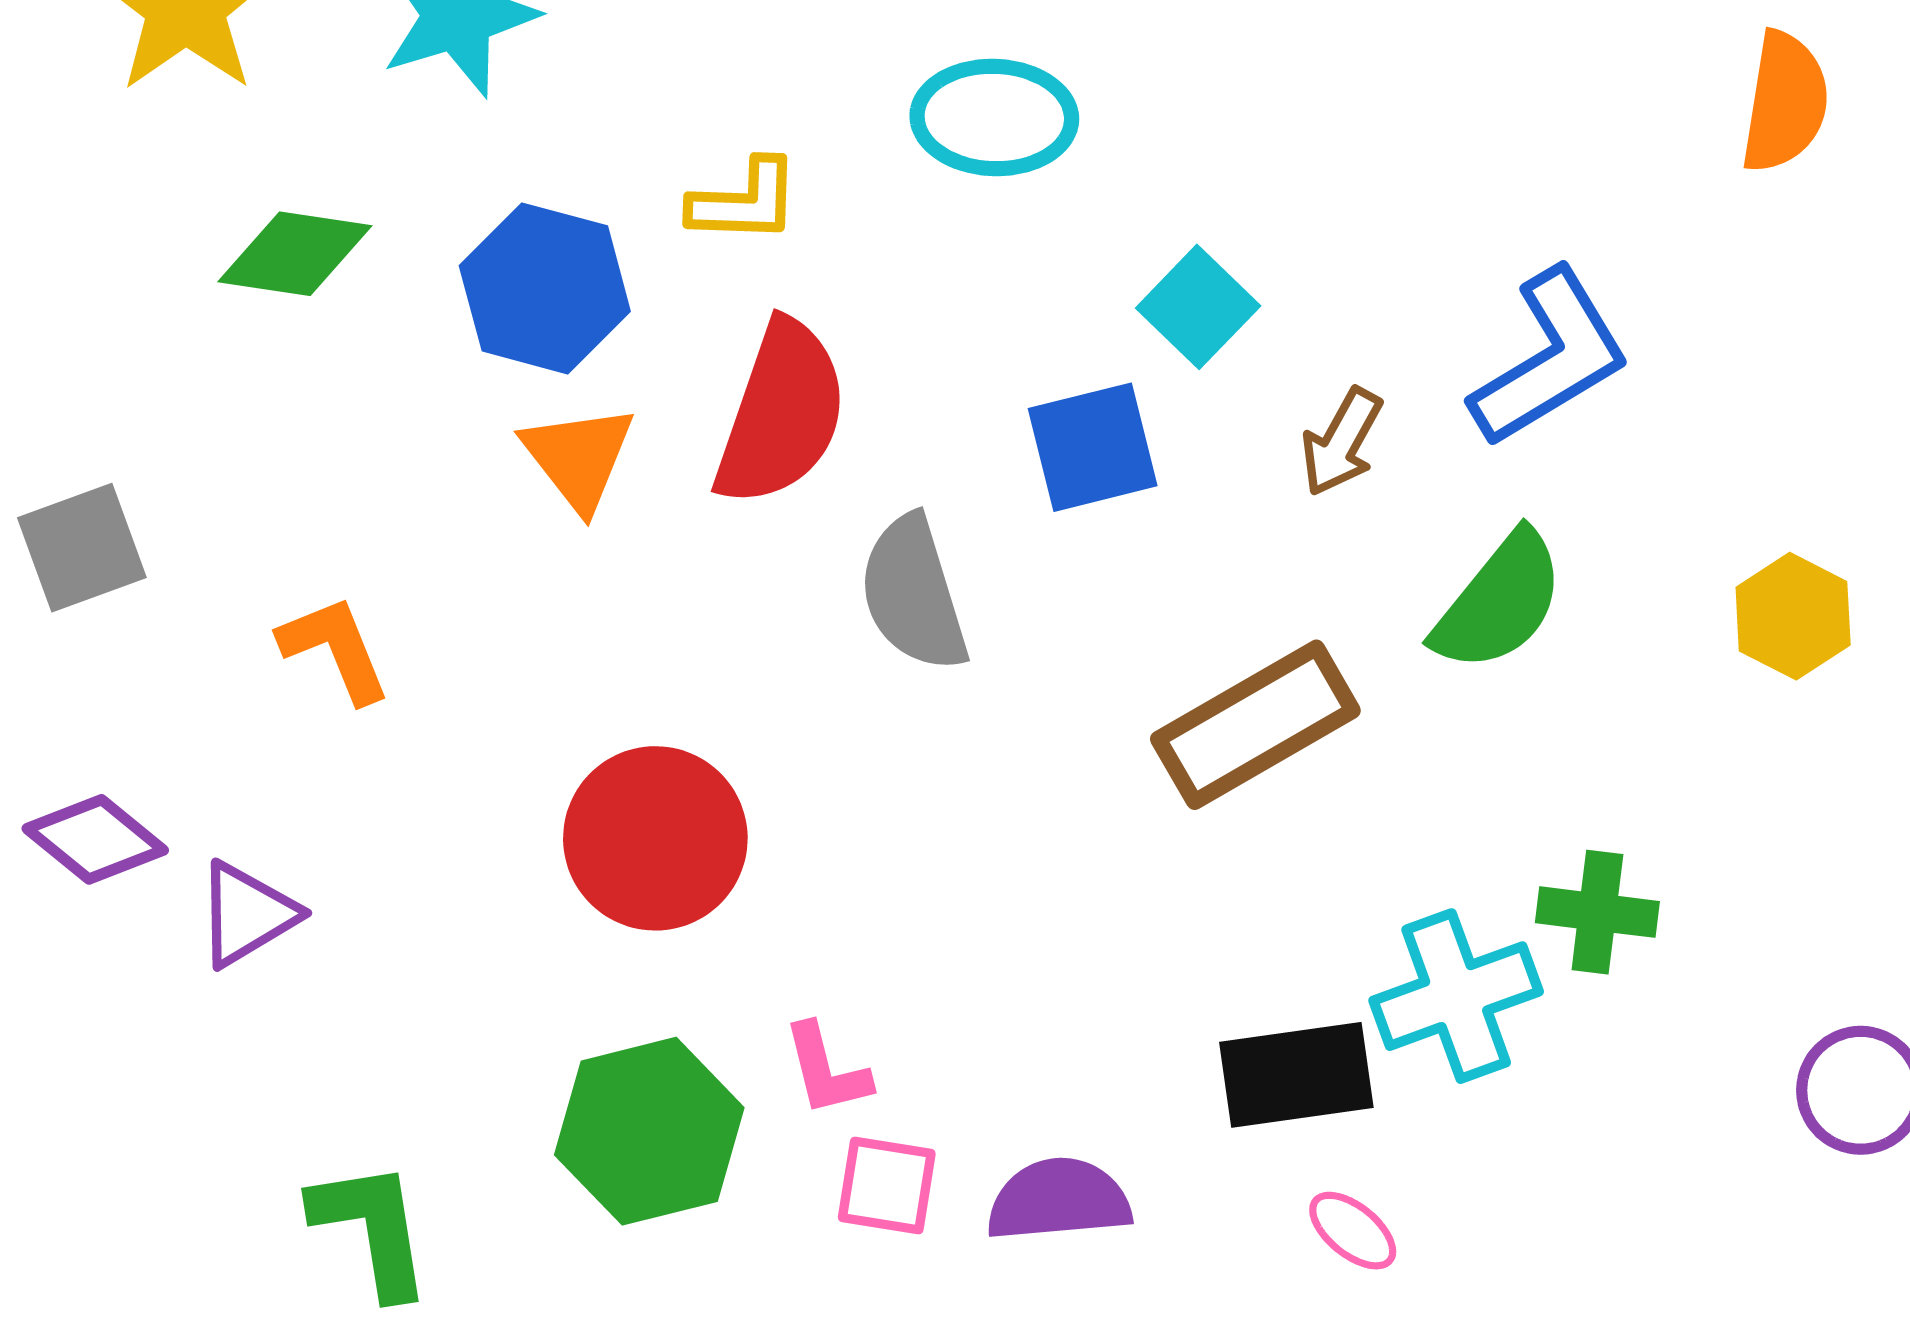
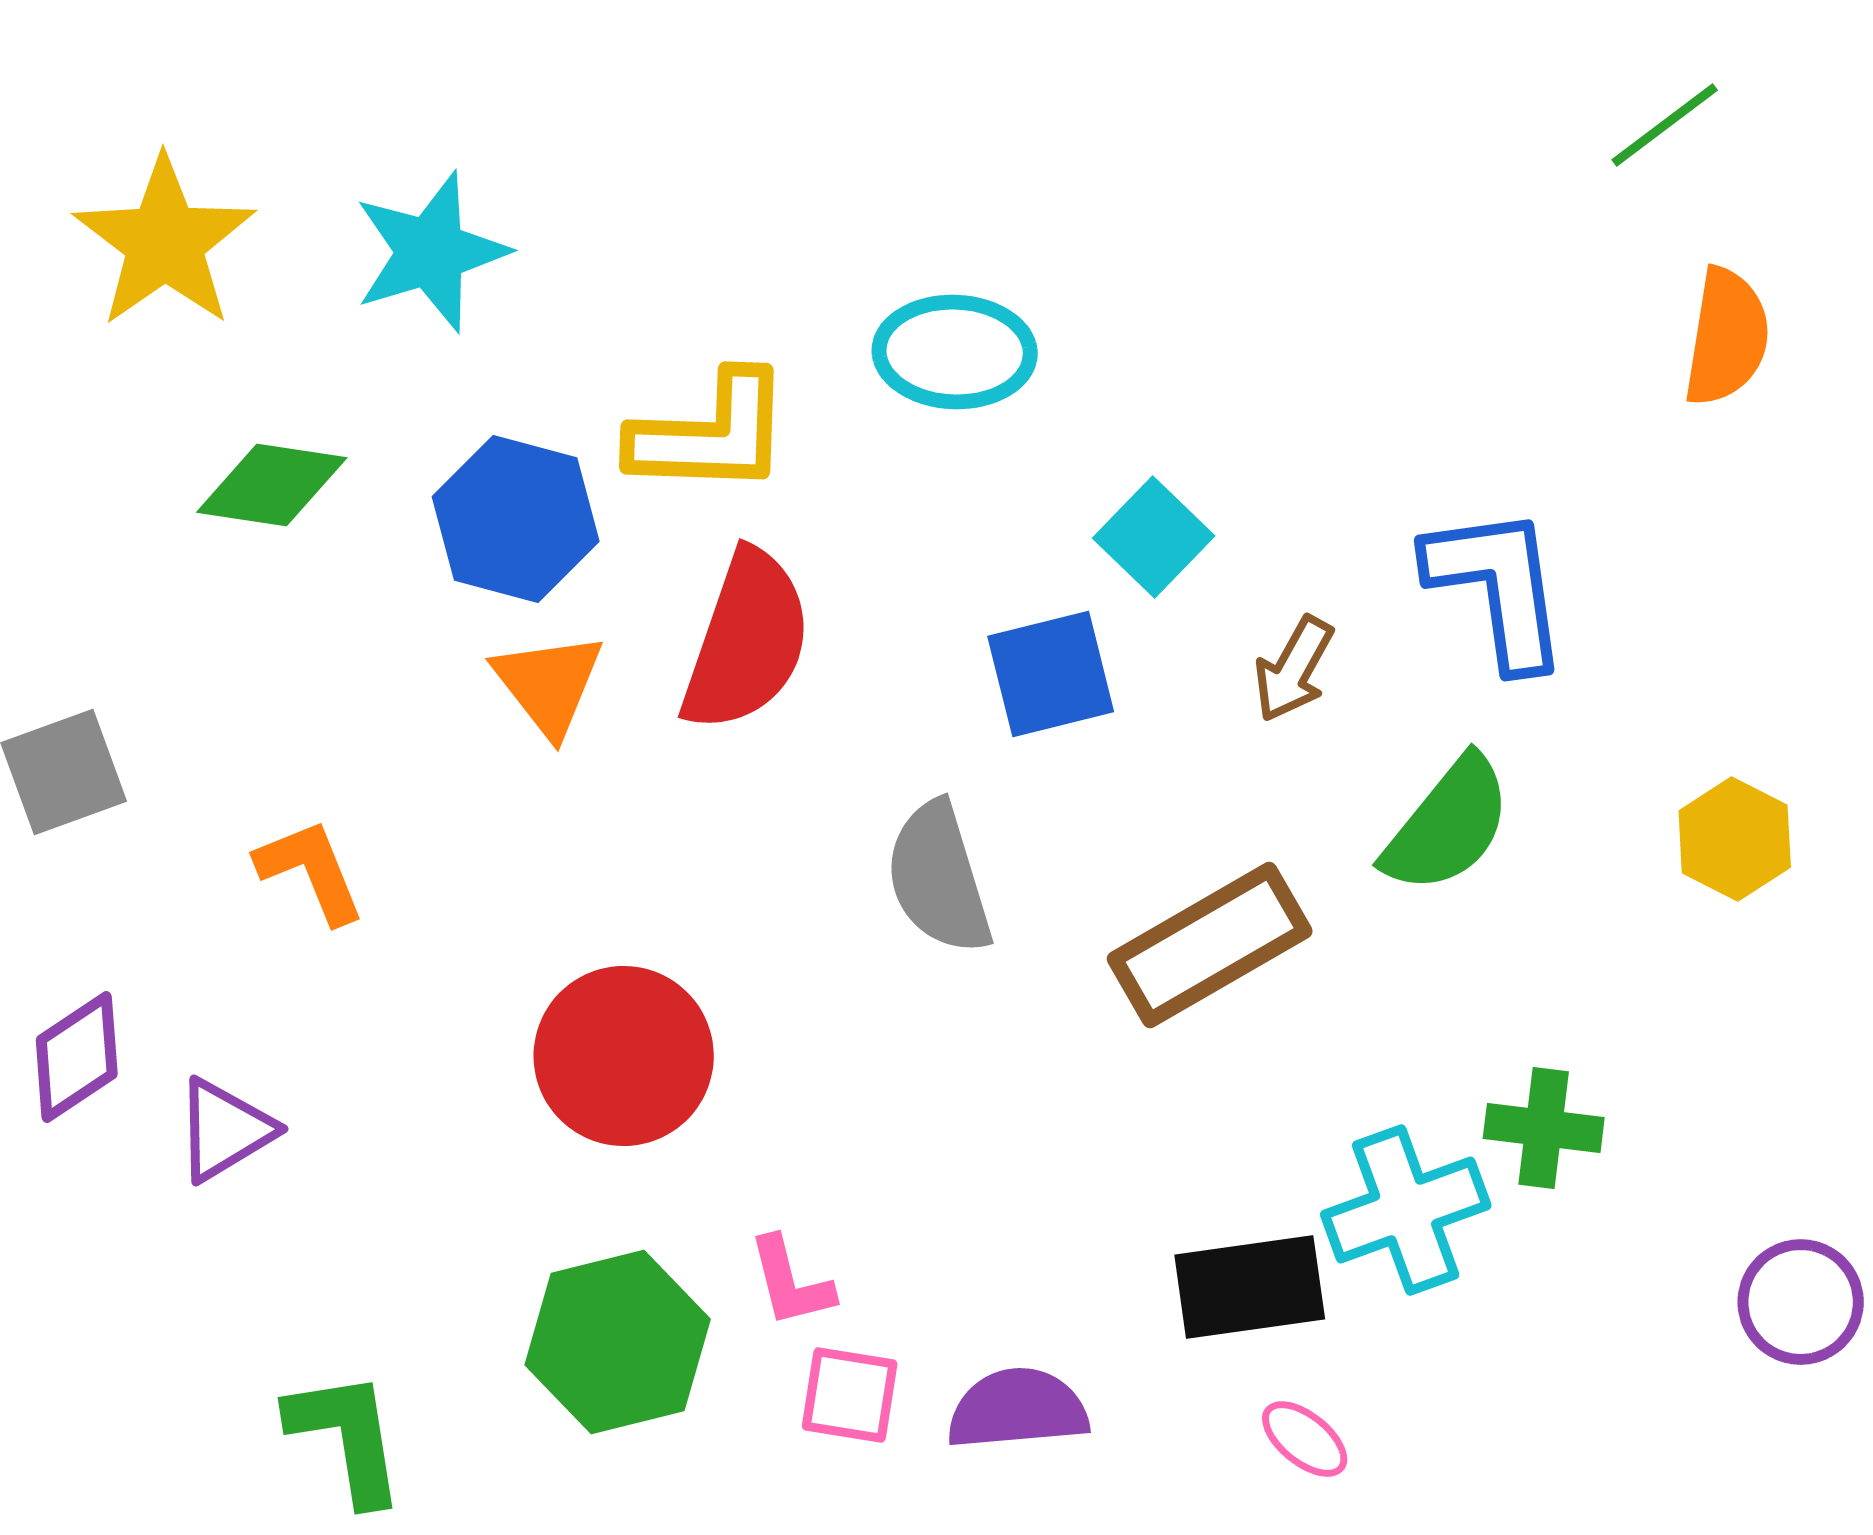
yellow L-shape: (744, 201) -> (711, 434), size x1.5
blue L-shape: (1550, 358) -> (1498, 587), turned -67
gray semicircle: (913, 594) -> (939, 878), moved
purple diamond: (95, 839) -> (77, 1057), turned -73

